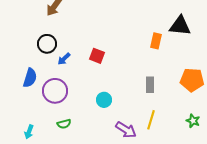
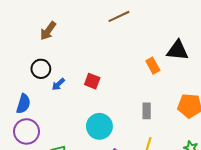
orange rectangle: (156, 41) -> (153, 66), turned -42
purple circle: (55, 91) -> (26, 131), moved
cyan circle: (104, 100) -> (99, 126), size x1.6

